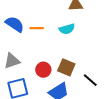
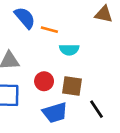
cyan semicircle: (67, 29) -> (69, 50), moved
brown square: (66, 67) -> (72, 86), turned -30

